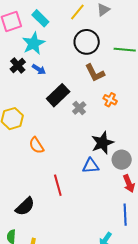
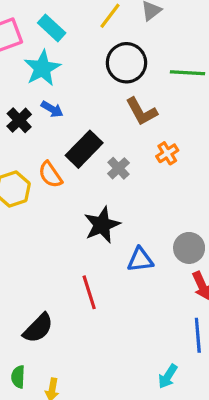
black cross: (18, 66) -> (19, 120), moved
orange cross: (110, 100) -> (167, 153), turned 32
black star: (102, 143) -> (102, 225), moved
orange semicircle: (36, 145) -> (50, 175), moved

